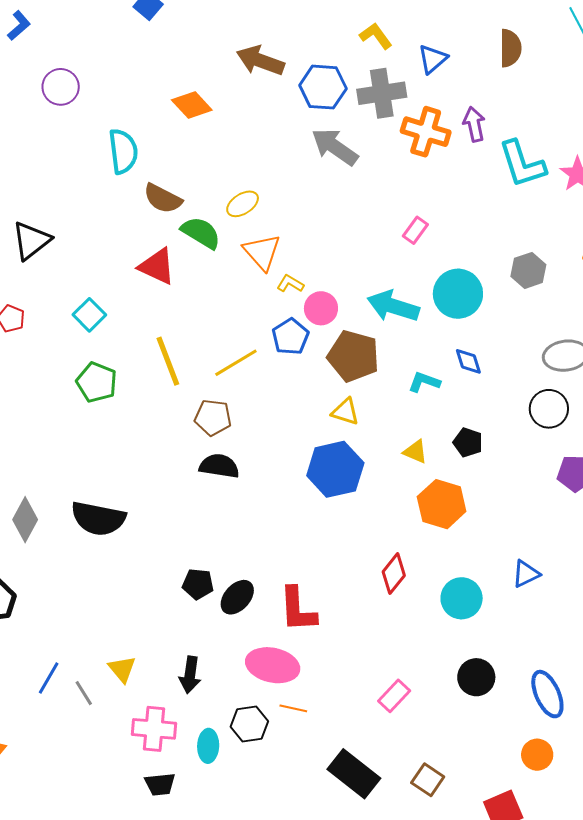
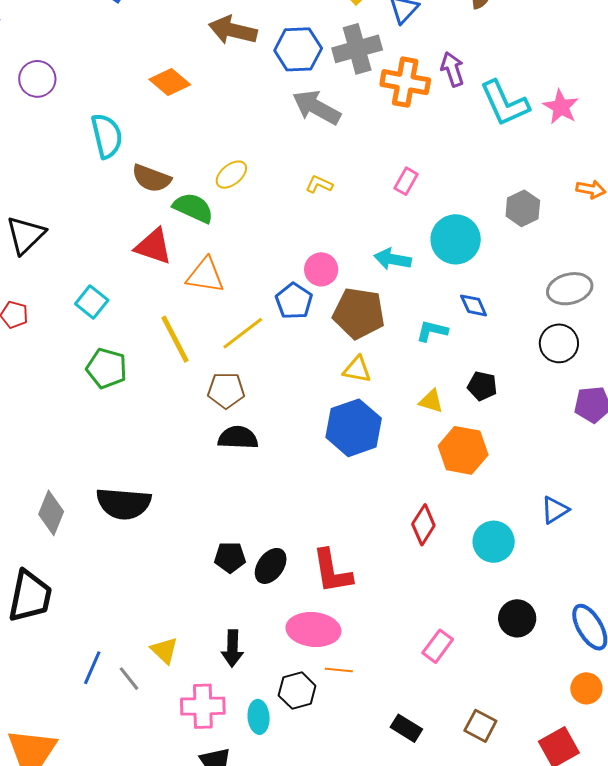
orange triangle: (262, 252) -> (205, 275), moved, turned -33
yellow L-shape: (290, 284) -> (319, 184), moved
cyan arrow: (393, 306) -> (393, 259), size x0.7
black rectangle: (354, 774) -> (406, 728), size x0.6

